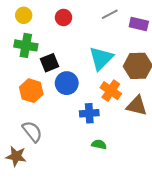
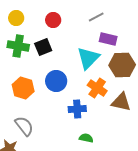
purple rectangle: (139, 24) -> (108, 39), moved
black square: (49, 63) -> (43, 47), moved

